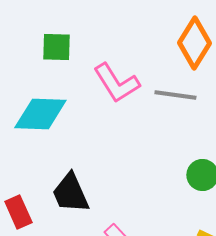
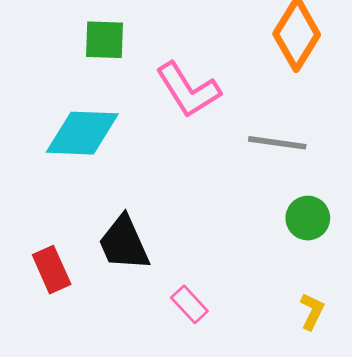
gray line: (175, 95) -> (277, 143), moved

